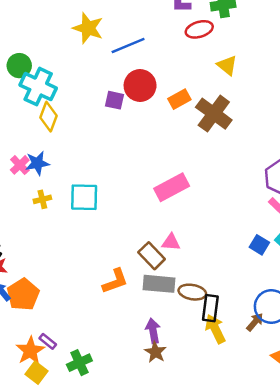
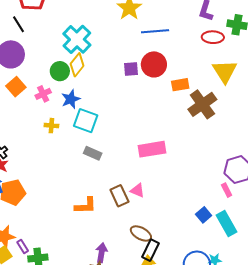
yellow triangle: (227, 65) -> (225, 71), size x1.5
green circle: (19, 66) -> (60, 71), moved
purple square: (114, 100) -> (131, 69), turned -35
blue star: (37, 163) -> (71, 99), moved, turned -30
cyan square: (84, 197) -> (86, 121), moved
gray rectangle: (159, 284) -> (93, 153), moved, size x0.7
purple rectangle: (48, 341) -> (23, 247), moved

